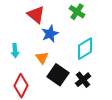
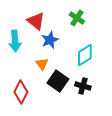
cyan arrow: (15, 51) -> (15, 41), moved, size x1.5
black cross: (83, 80) -> (83, 86), turned -35

